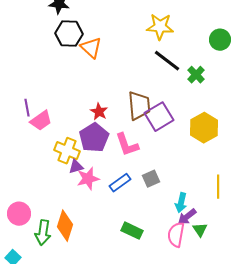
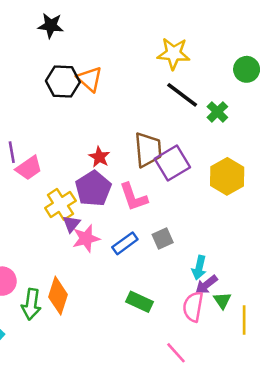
black hexagon: (69, 34) -> (63, 82), moved
yellow cross: (67, 151) -> (60, 204), turned 35
purple triangle: (76, 167) -> (71, 224), turned -35
yellow line: (218, 187) -> (244, 320), moved

